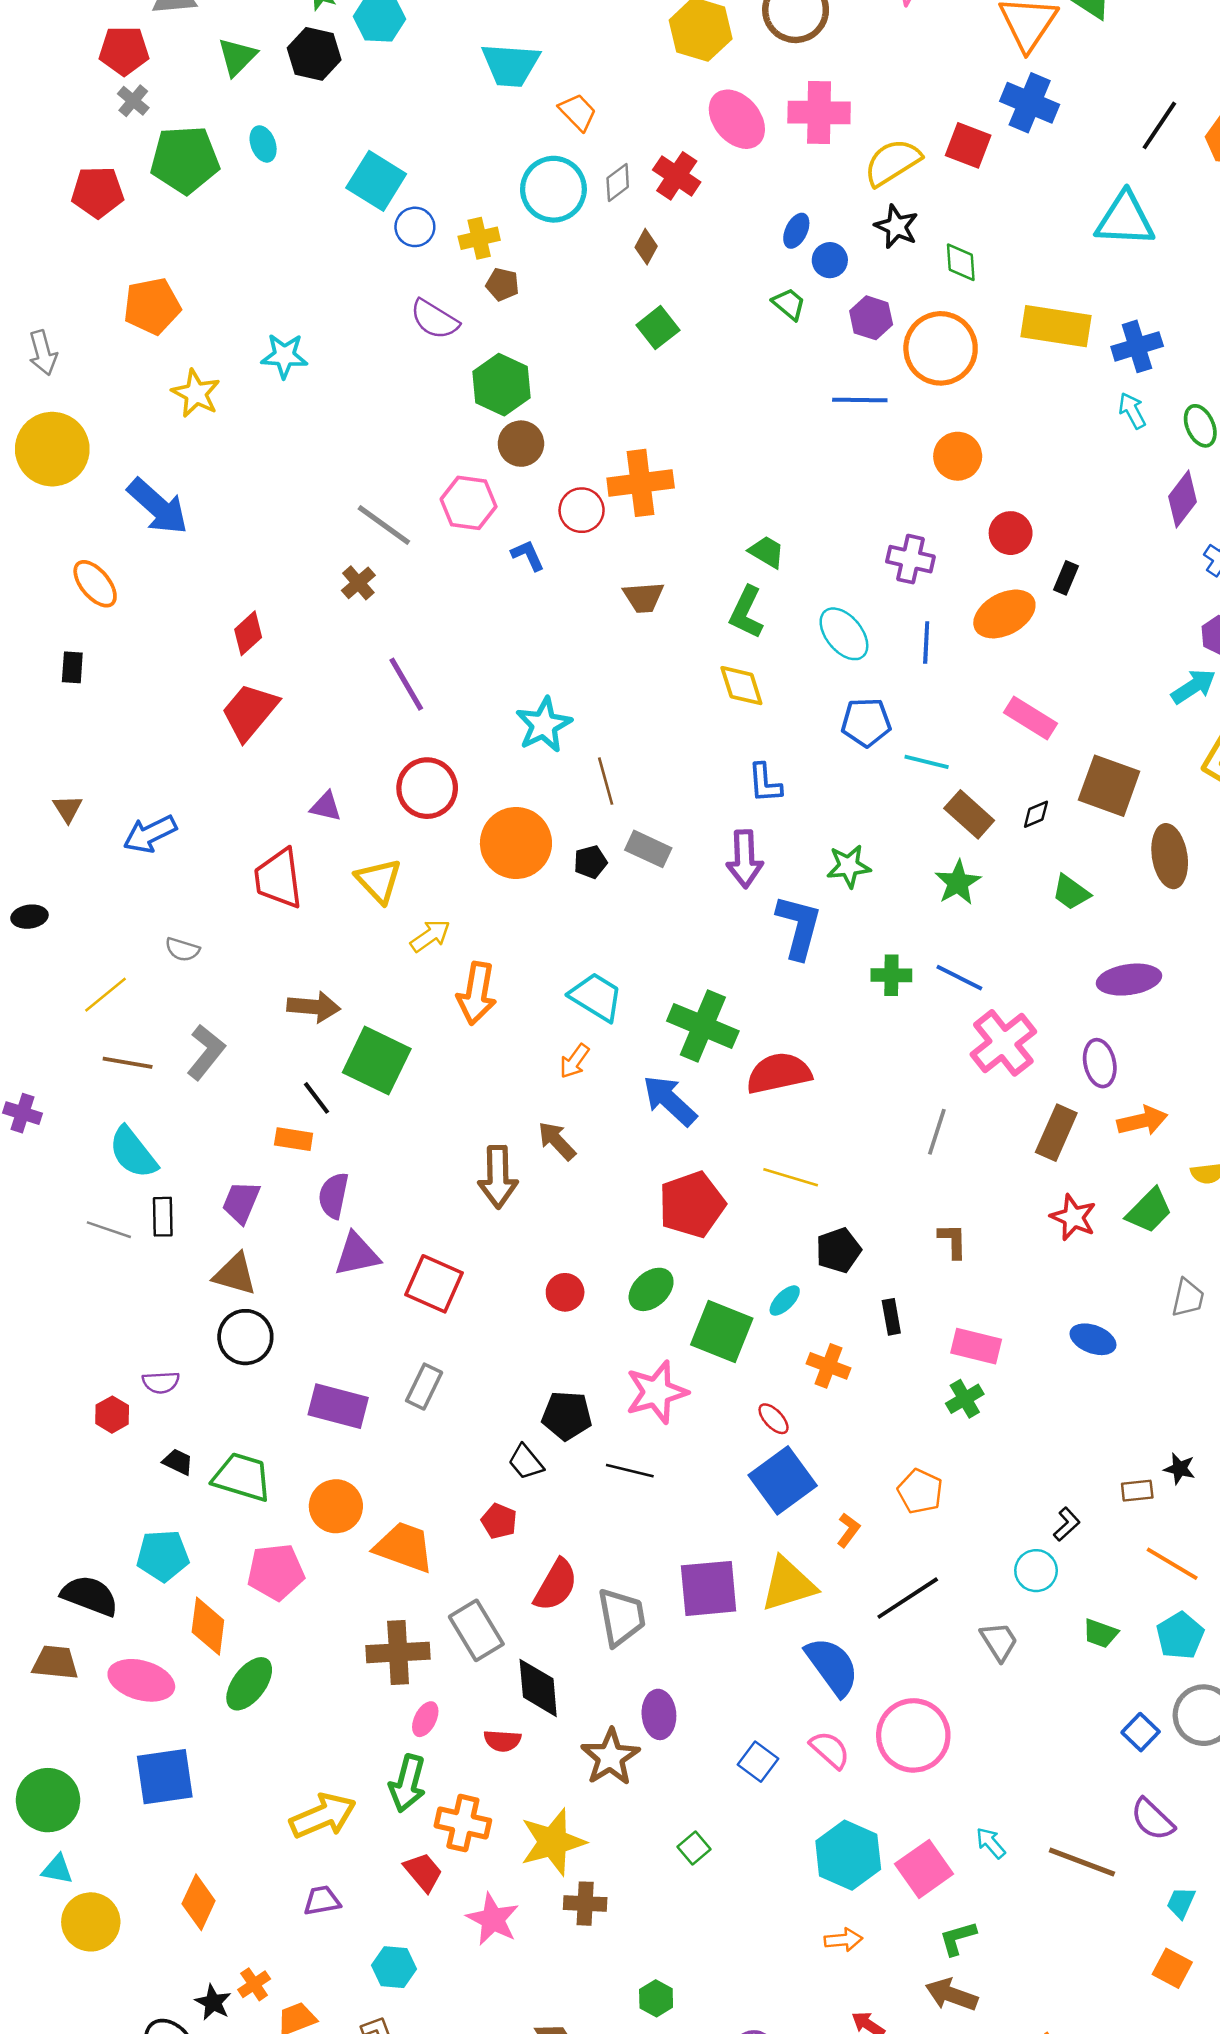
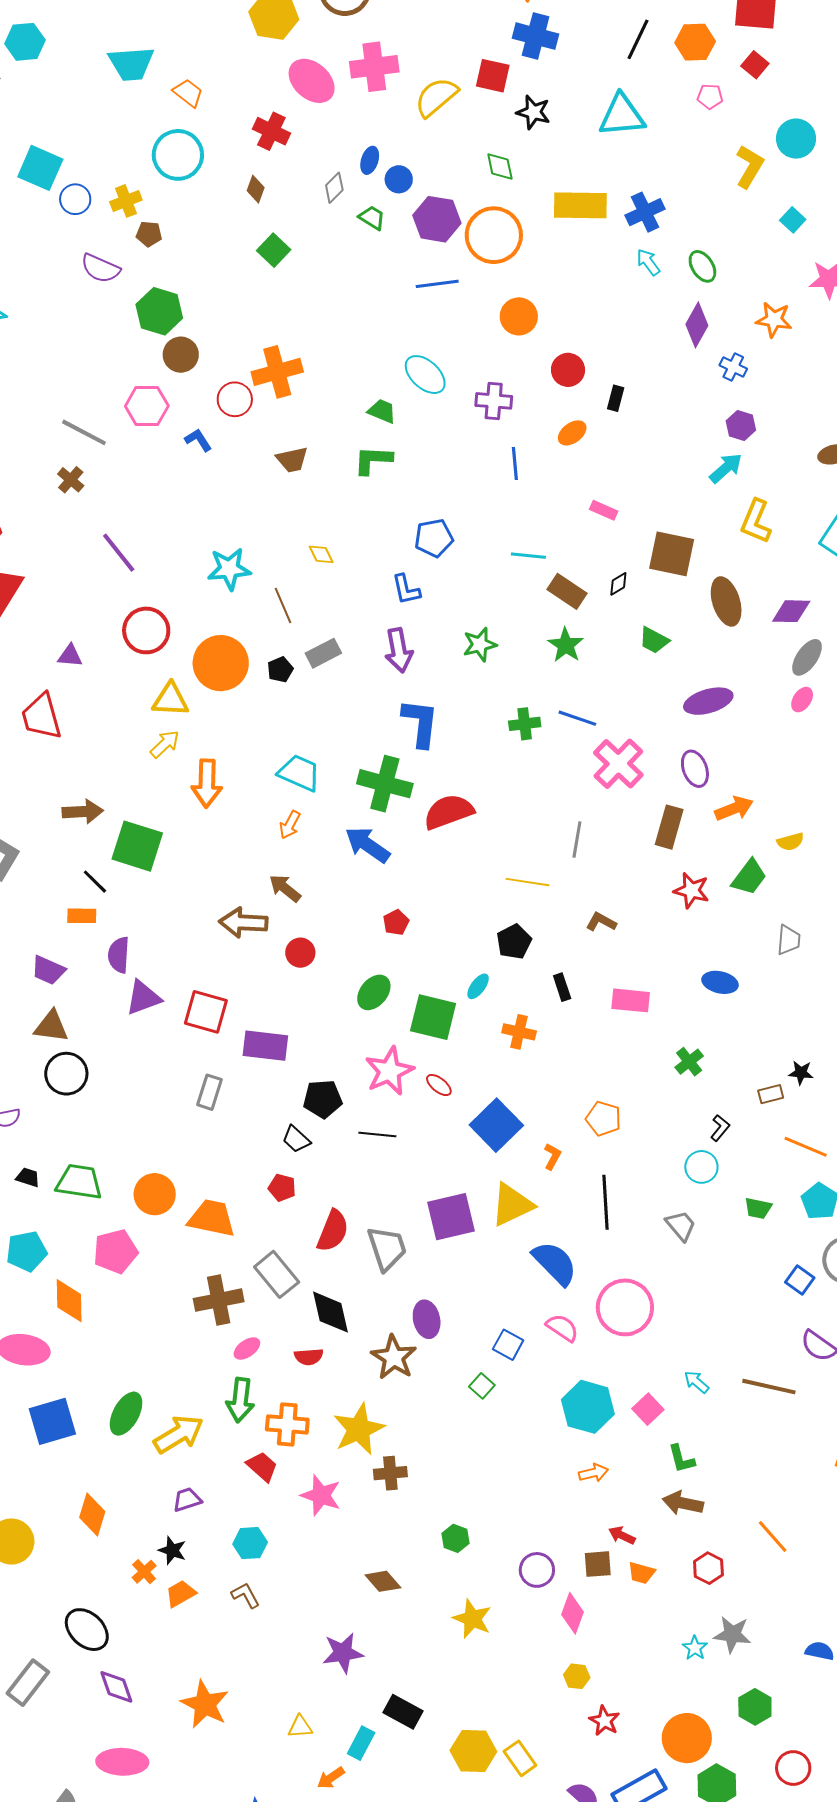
gray diamond: (618, 183) -> (334, 188), moved
black star: (896, 227) -> (533, 112), moved
purple hexagon: (871, 318) -> (437, 219), size x1.4
green L-shape: (746, 612) -> (373, 460), turned 75
orange ellipse: (1004, 614) -> (572, 433), size x0.6
cyan ellipse: (844, 634) -> (425, 375), moved
yellow diamond: (741, 686) -> (321, 554), moved, size x0.7
pink rectangle: (1030, 718) -> (604, 510), size x0.7
blue pentagon: (866, 722) -> (434, 538), moved
cyan star: (544, 725) -> (229, 569), turned 30
gray rectangle: (648, 849) -> (323, 653), turned -44
yellow triangle: (379, 881) -> (170, 700), moved, turned -36
blue L-shape: (799, 927) -> (420, 723), moved
brown arrow: (498, 1177) -> (243, 923), turned 102
yellow line: (791, 1177) -> (528, 882), moved
purple trapezoid: (241, 1202) -> (48, 970), turned -81
red pentagon: (692, 1205) -> (396, 922), size x0.5
brown L-shape: (953, 1241) -> (601, 922), turned -52
red circle: (565, 1292) -> (300, 953), moved
green cross: (965, 1399) -> (689, 1062), moved
purple rectangle: (338, 1406) -> (265, 1046), moved
red ellipse: (774, 1419) -> (439, 1085), moved
black line: (908, 1598) -> (606, 1202), turned -52
green ellipse: (249, 1684) -> (126, 1414), moved
pink ellipse: (425, 1719) -> (247, 1348), turned 36
green square: (694, 1848) -> (482, 1386), moved
pink square: (924, 1869) -> (648, 1409), size x0.7
green L-shape: (958, 1938) -> (681, 1459), turned -80
black star: (213, 2002) -> (172, 1550), moved

